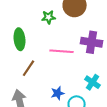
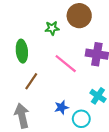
pink line: (62, 51) -> (66, 64), turned 35

